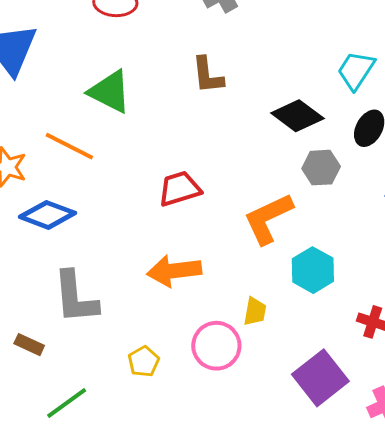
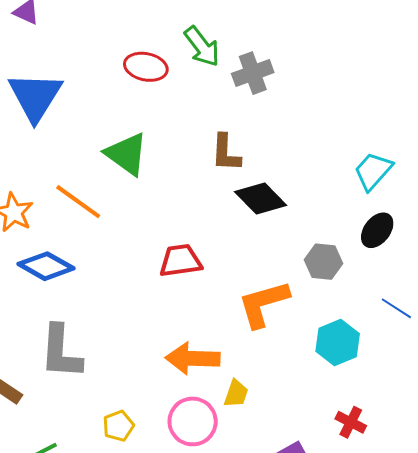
black diamond: (297, 116) -> (261, 199), moved
cyan hexagon: (313, 270) -> (338, 342), moved
orange arrow: (174, 271) -> (193, 358), moved

